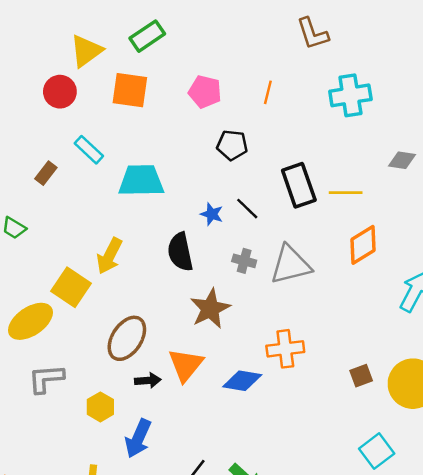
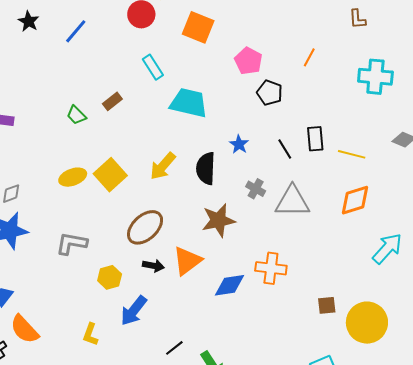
brown L-shape: (313, 34) -> (357, 19), size x0.7
pink pentagon: (205, 92) -> (248, 61), moved
brown rectangle: (46, 173) -> (112, 101), moved
black rectangle: (299, 185) -> (315, 139), size x0.7
black line: (247, 209) -> (285, 149), moved
yellow arrow: (109, 256) -> (163, 166), moved
yellow ellipse: (30, 321) -> (73, 177), moved, size x0.7
blue diamond: (242, 381) -> (230, 285), turned -32

